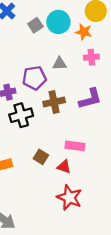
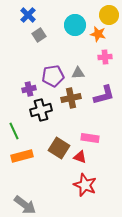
gray square: (35, 25) -> (39, 35), moved
gray triangle: (60, 64) -> (78, 73), moved
brown square: (41, 157) -> (59, 148), size x1.5

